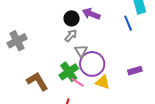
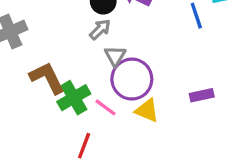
green cross: (69, 72) -> (74, 98), moved
brown L-shape: (37, 81) -> (47, 78), moved

